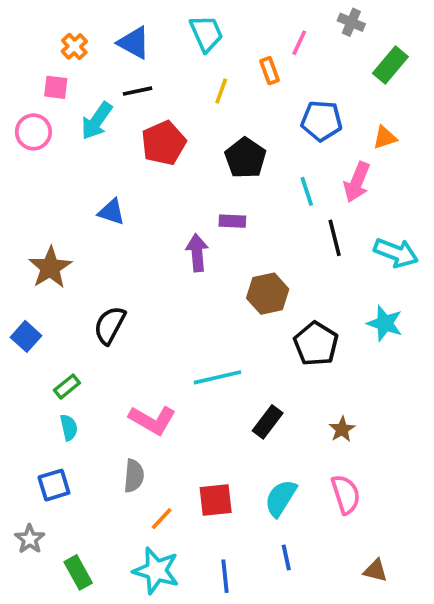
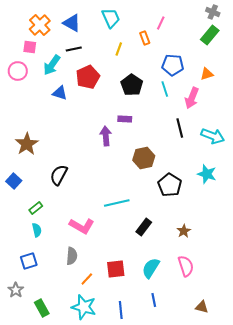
gray cross: (351, 22) -> (213, 12), moved
orange cross: (74, 46) -> (40, 25), size x1.5
cyan line: (307, 191) -> (165, 89), moved
blue triangle: (112, 212) -> (60, 93), moved

